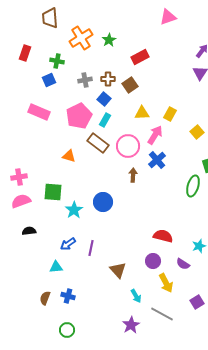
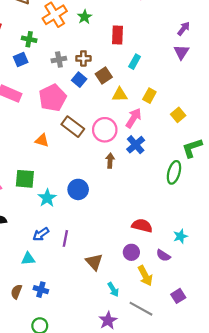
red rectangle: (140, 57) -> (118, 35), turned -60
brown square: (130, 85) -> (104, 75), moved
cyan rectangle: (105, 120) -> (135, 62), moved

